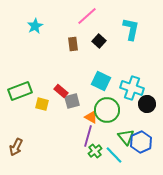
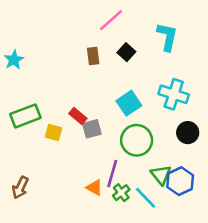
cyan star: (35, 26) -> (14, 60), moved
cyan square: (101, 81) -> (129, 103), turned 30
cyan cross: (132, 88) -> (174, 94), moved
orange triangle: (91, 117) -> (94, 188), moved

